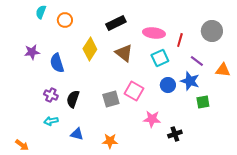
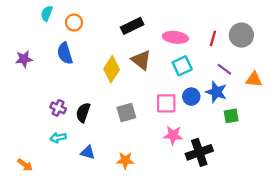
red line: (180, 40) -> (213, 38), moved
yellow diamond: (90, 49) -> (112, 69), moved
purple star: (32, 52) -> (24, 59), moved
blue semicircle: (57, 63) -> (65, 53), moved
pink square: (134, 91) -> (166, 103), moved, turned -30
black cross: (175, 134) -> (199, 152), size x1.6

